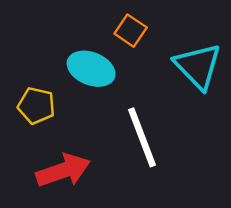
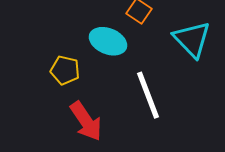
red arrow: (63, 170) -> (86, 121), turned 75

